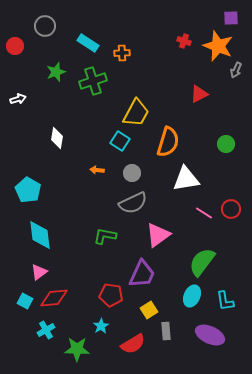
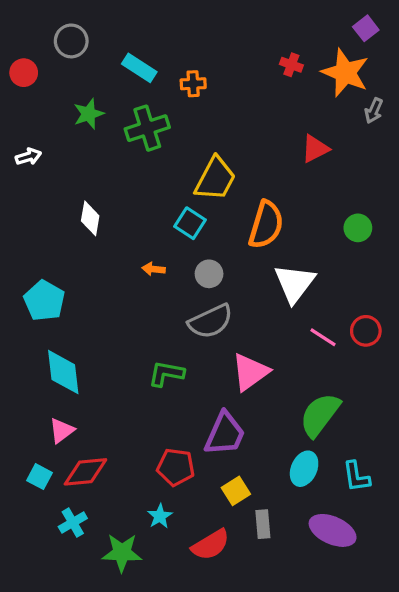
purple square: (231, 18) -> (366, 28), turned -35
white triangle: (186, 179) -> (295, 283), turned -44

